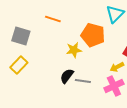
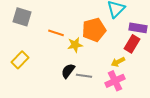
orange line: (53, 19) -> (56, 33), moved
orange pentagon: (93, 35) -> (94, 30), turned -30
gray square: (21, 36) -> (22, 17), moved

